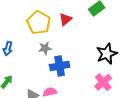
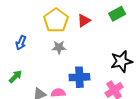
blue cross: (60, 66) -> (79, 77), moved

